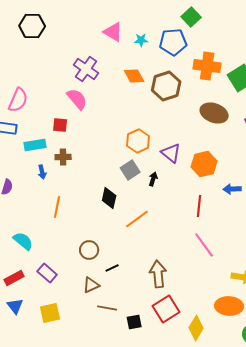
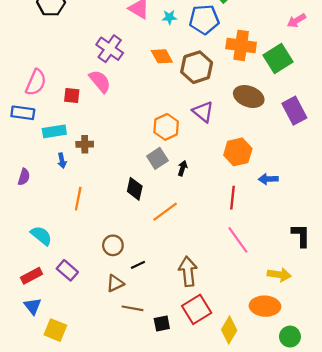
red square: (60, 125) -> (72, 95), moved
purple triangle: (171, 153) -> (203, 112), moved
yellow square: (50, 313) -> (55, 330), moved, turned 35

